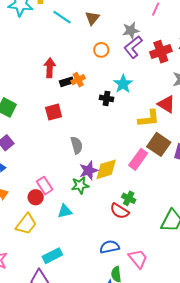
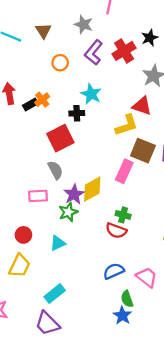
gray star: (131, 30) -> (83, 24), moved, turned -30
red square: (54, 112) -> (60, 138), moved, size x1.4
pink rectangle: (45, 186) -> (38, 196), moved, turned -48

